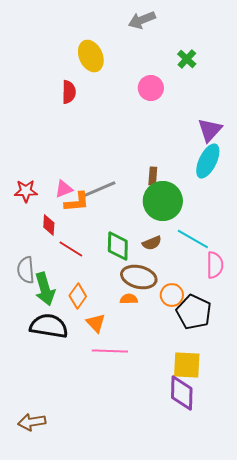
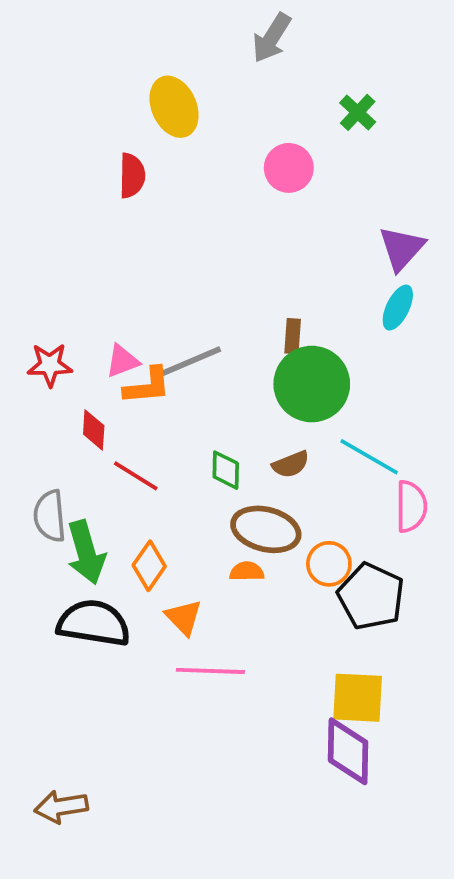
gray arrow: (142, 20) -> (272, 38), turned -36
cyan ellipse: (208, 161) -> (398, 308), size x0.7
green diamond: (118, 246) -> (226, 470), size x0.7

